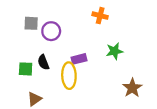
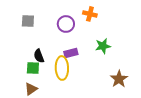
purple circle: (51, 31) -> (66, 24), moved
green square: (26, 69) -> (33, 68), moved

